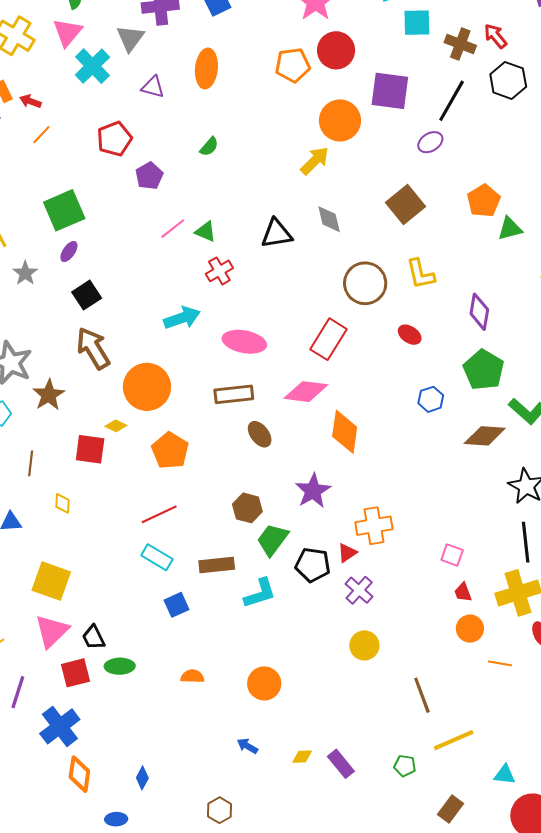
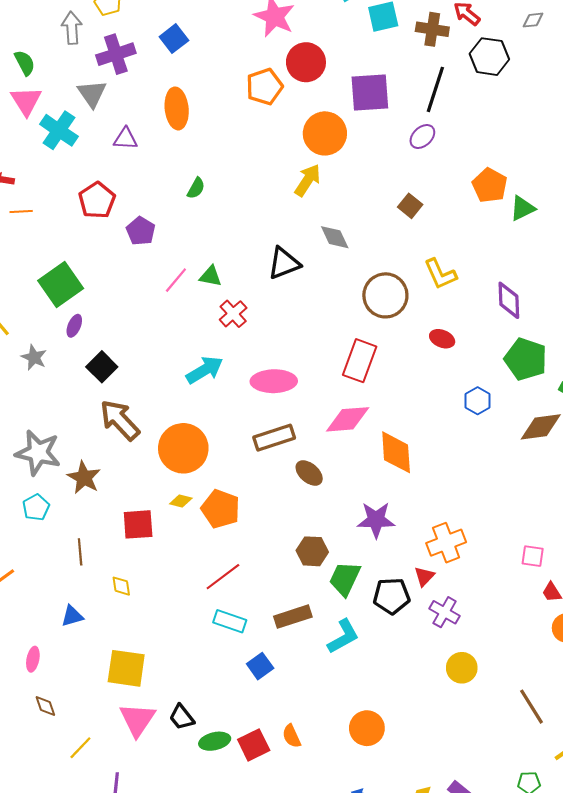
orange line: (41, 135) -> (21, 212), turned 55
brown square: (405, 204) -> (410, 206), size x0.6
yellow diamond: (116, 426) -> (181, 501), moved
purple star: (313, 491) -> (376, 520), turned -30
red square: (75, 673) -> (254, 745), moved
orange semicircle: (192, 676) -> (292, 736), turned -105

